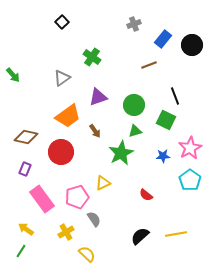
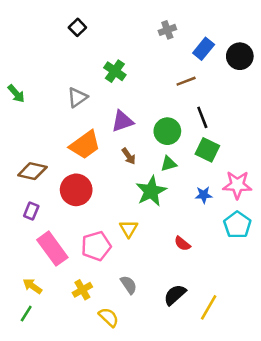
black line: (175, 96) -> (202, 117), moved
brown arrow: (95, 131) -> (129, 156), moved
pink star: (190, 148) -> (237, 185), turned 30
yellow triangle: (103, 183) -> (129, 229), turned -35
gray semicircle: (94, 219) -> (129, 285), moved
yellow line: (176, 234) -> (209, 307), moved, turned -50

